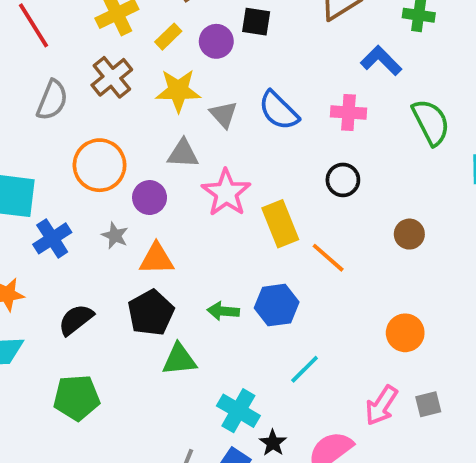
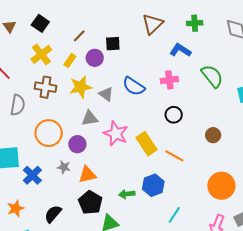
brown cross: (112, 77) -> (46, 87), turned -30
orange circle: (405, 333) -> (221, 186), size x1.4

